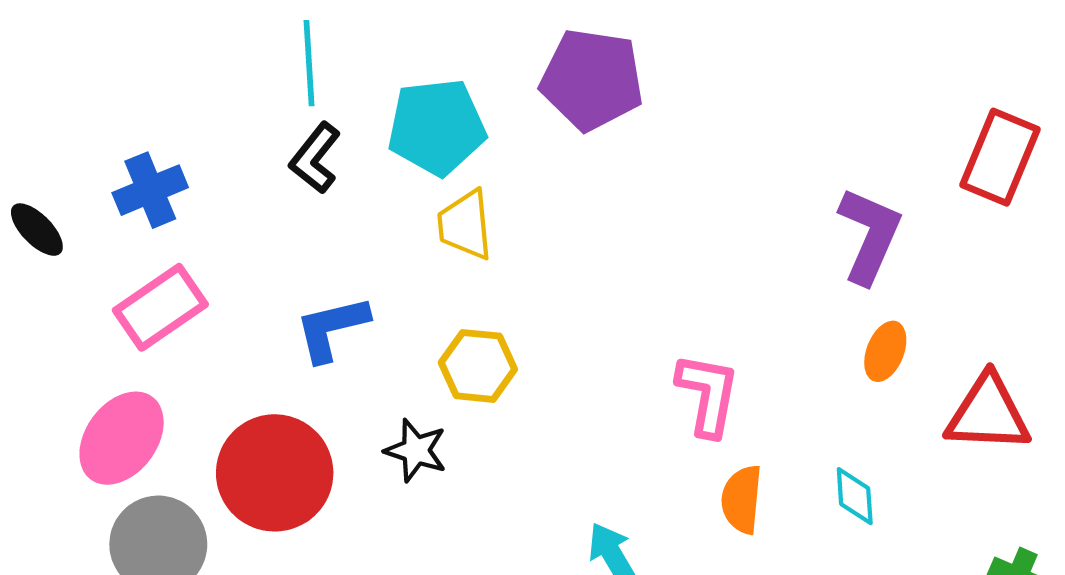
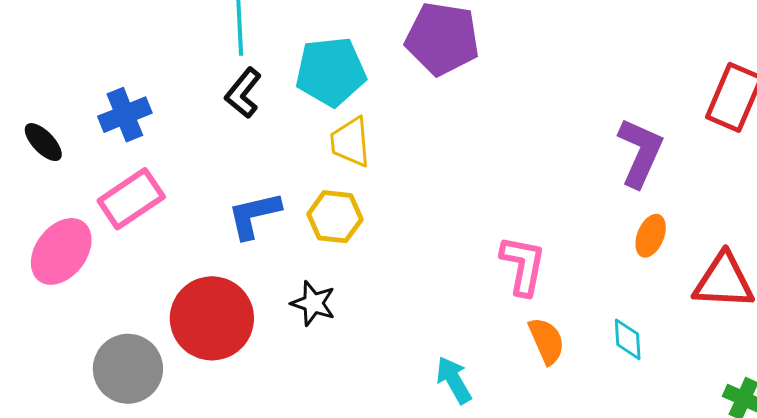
yellow hexagon: (478, 366) -> (335, 217), moved
pink ellipse: (122, 438) -> (61, 251), moved
orange semicircle: (742, 499) -> (547, 341), turned 150

